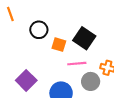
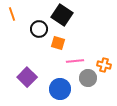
black square: (84, 38) -> (62, 15), moved

